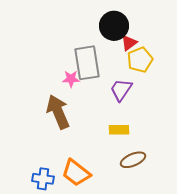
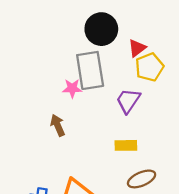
black circle: (114, 26) -> (101, 29), moved
brown arrow: (58, 112) -> (58, 125), size x0.6

